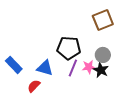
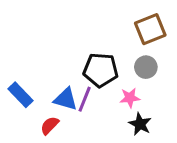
gray circle: (103, 55) -> (146, 67), moved
purple line: (73, 68) -> (85, 99), moved
black star: (101, 70) -> (140, 124), moved

